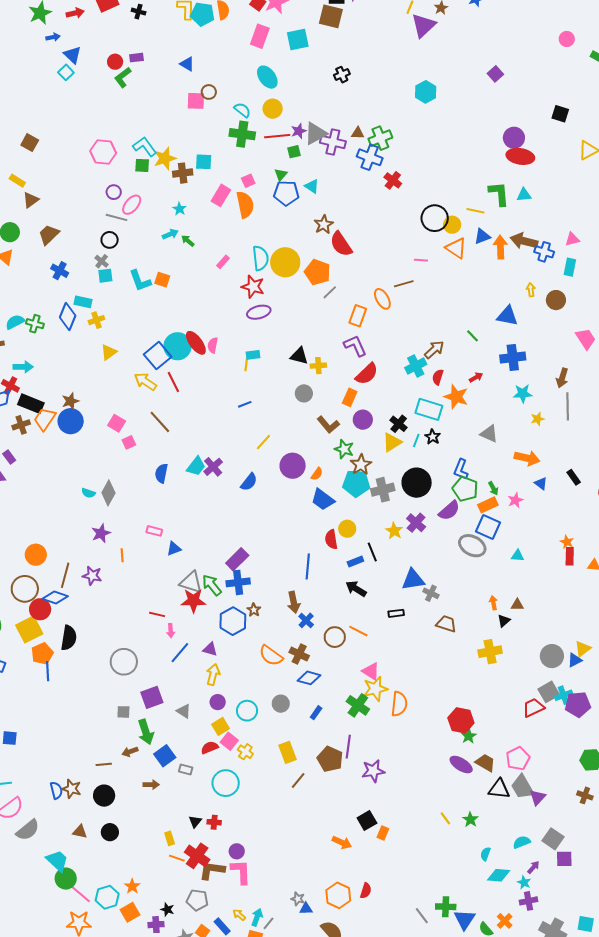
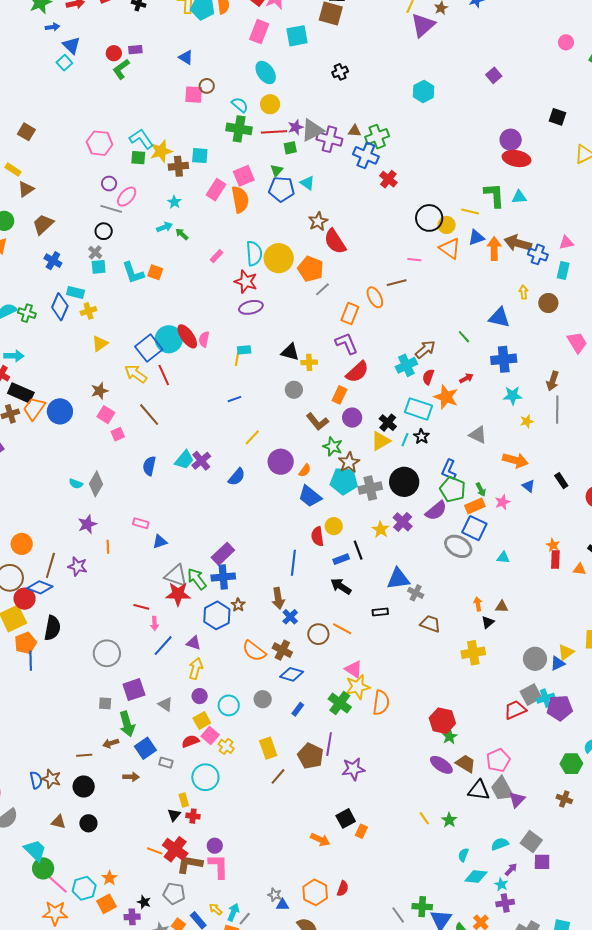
pink square: (248, 181) -> (244, 176), size x1.5
brown star: (70, 401) -> (100, 391), moved
yellow rectangle: (170, 838) -> (184, 800), moved

